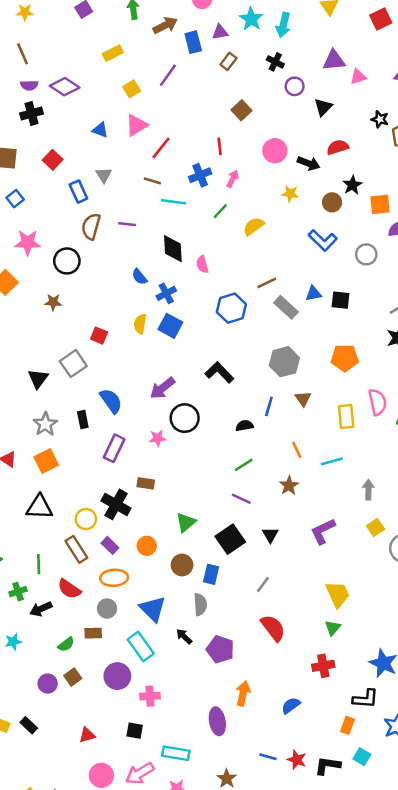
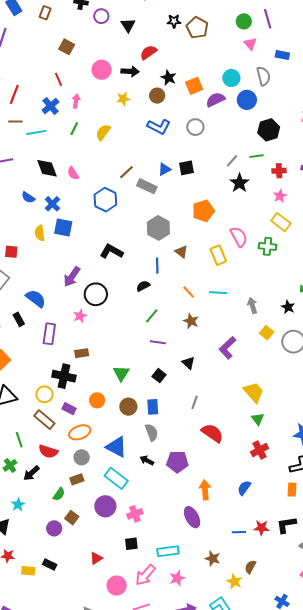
cyan line: (332, 461) -> (218, 293), turned 36
black square: (230, 539) -> (159, 376), size x0.6

